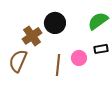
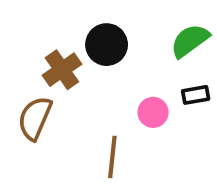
brown line: (58, 65) -> (112, 157), moved

